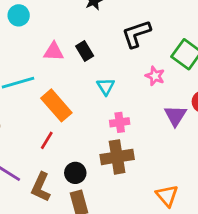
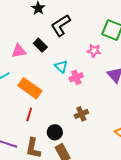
black L-shape: (136, 34) -> (61, 25), moved
pink cross: (120, 122) -> (76, 77), moved
brown cross: (117, 157) -> (81, 114), size x0.6

